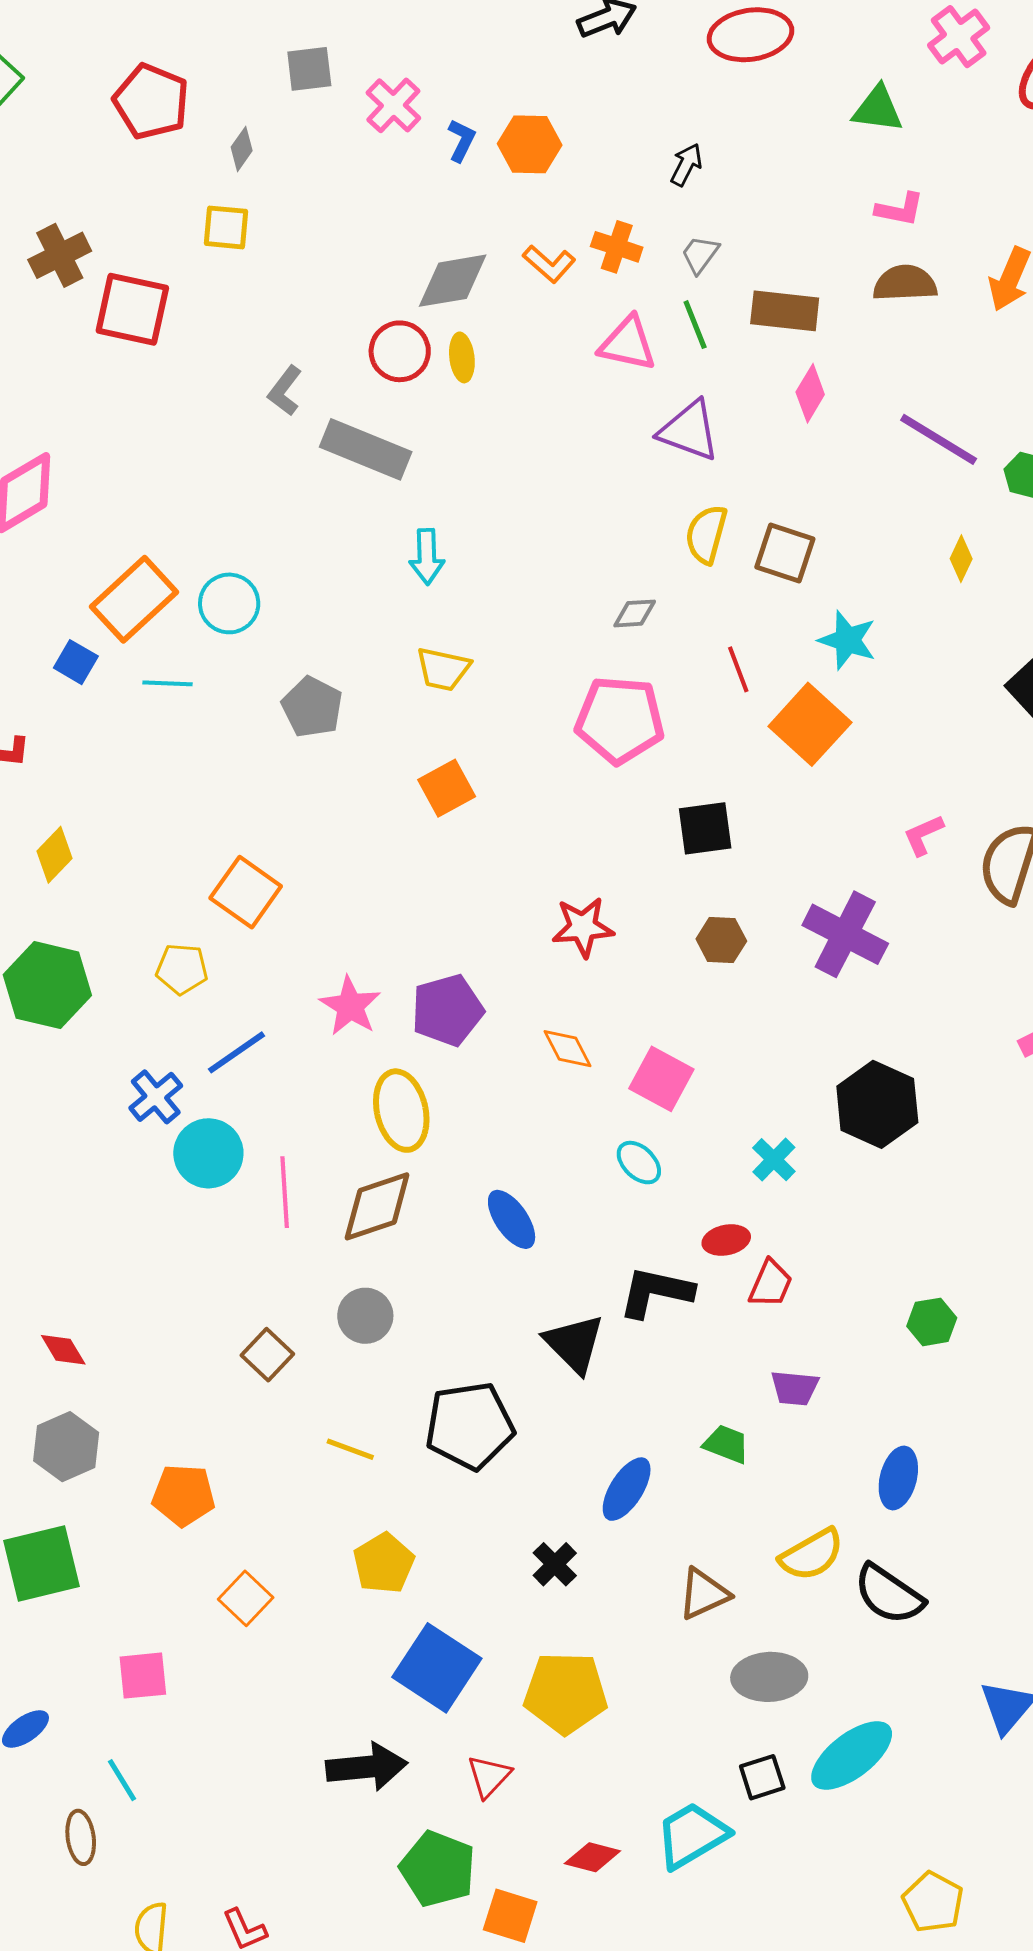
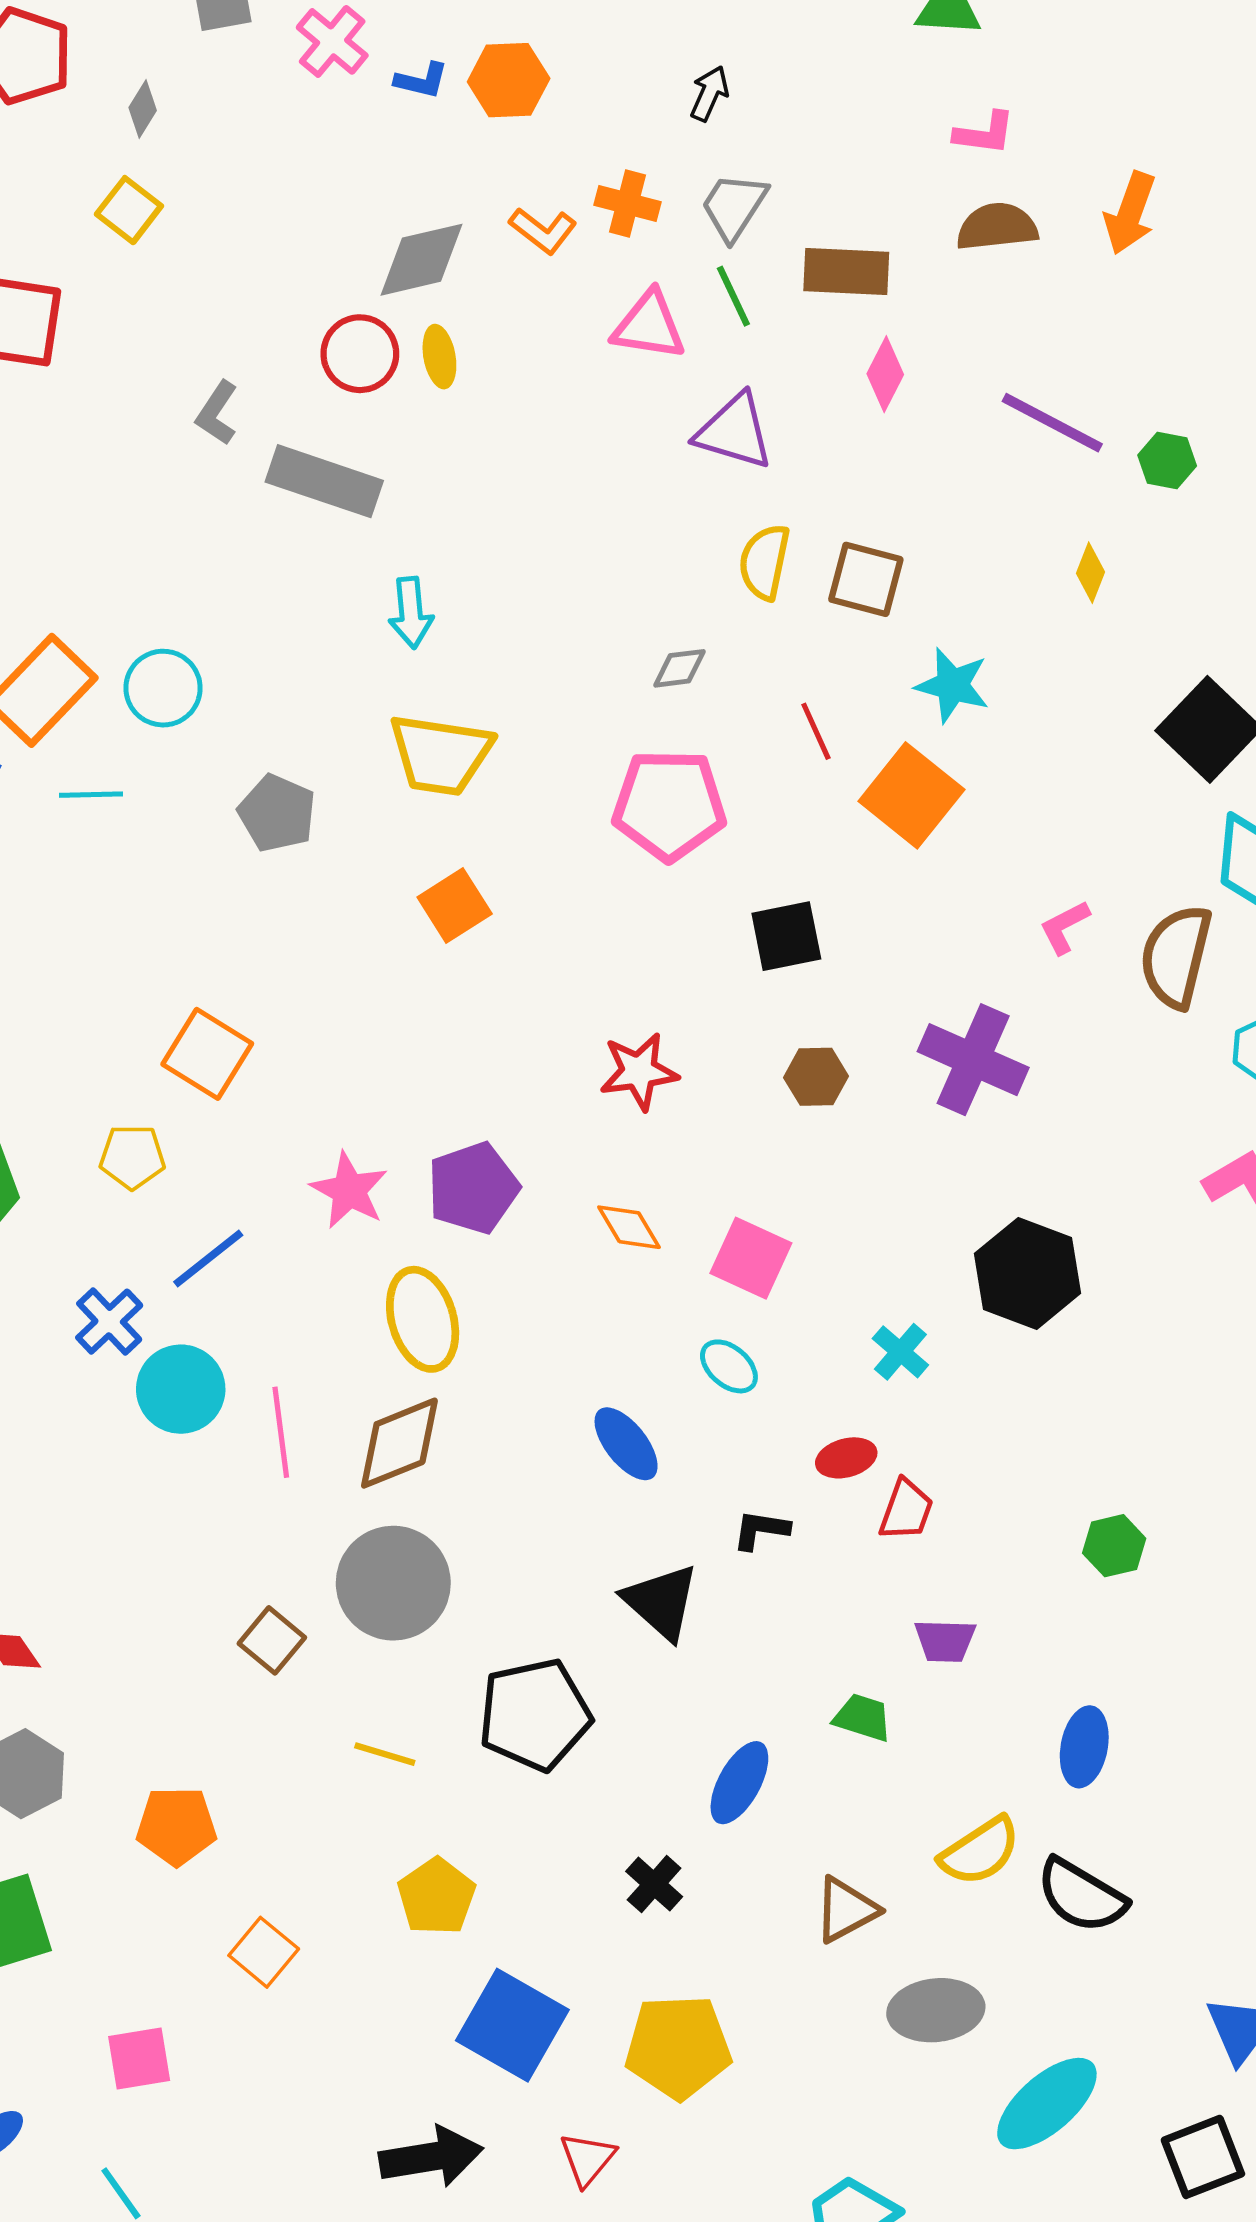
blue L-shape: (461, 140) -> (422, 80), turned 81
yellow square: (226, 227) -> (129, 210), turned 36
gray trapezoid: (700, 254) -> (734, 206), size x1.4
yellow trapezoid: (443, 669) -> (441, 755), size x1.5
blue ellipse: (512, 1219) -> (626, 1444), moved
black L-shape: (656, 1292) -> (761, 1530), size x0.6
gray circle: (365, 1316) -> (393, 1583), size x1.6
black square: (762, 1777) -> (1203, 2157), moved, size x1.4

